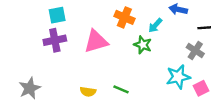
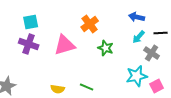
orange cross: (124, 17) -> (90, 24), turned 30
cyan arrow: (155, 25) -> (139, 37), moved
purple cross: (55, 40) -> (29, 44), turned 30

